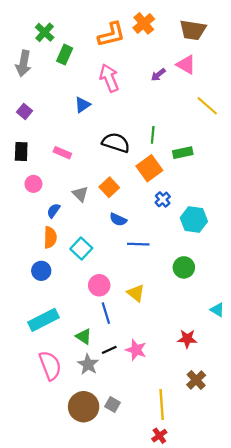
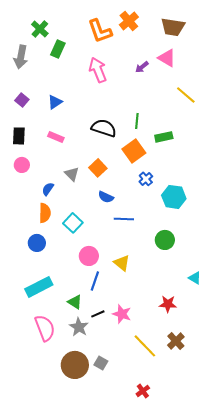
orange L-shape: (111, 35) -> (100, 31), turned 84
blue triangle: (82, 105) -> (55, 102), moved
pink circle: (33, 184) -> (22, 165), moved
blue line: (106, 313) -> (95, 281), turned 36
yellow line: (162, 404) -> (145, 346), moved, turned -40

